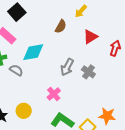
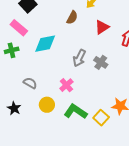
gray semicircle: (16, 70) -> (30, 83), moved
yellow circle: (24, 111) -> (47, 105), moved

